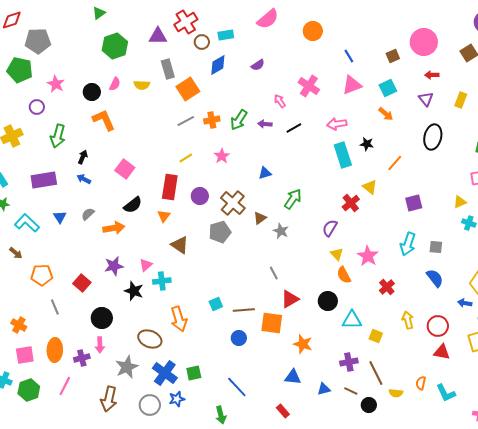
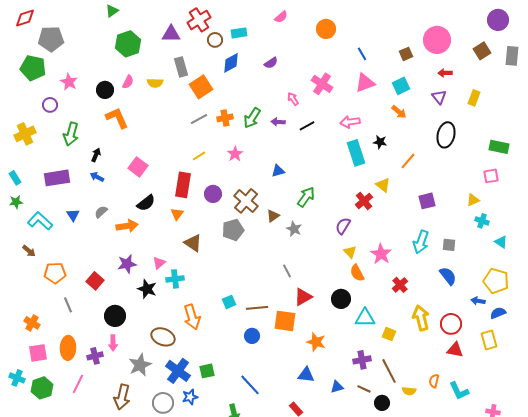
pink semicircle: (268, 19) -> (281, 17), size x0.6
yellow arrow: (408, 320) -> (421, 318), size x1.4

